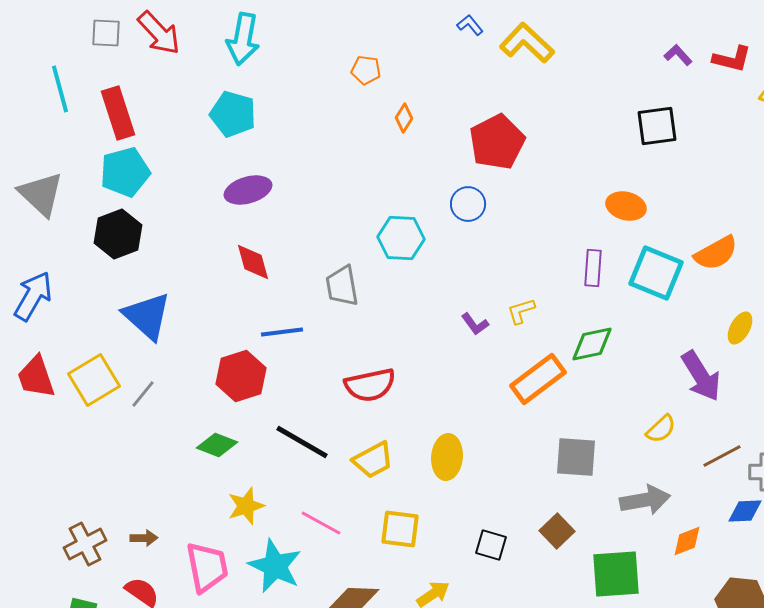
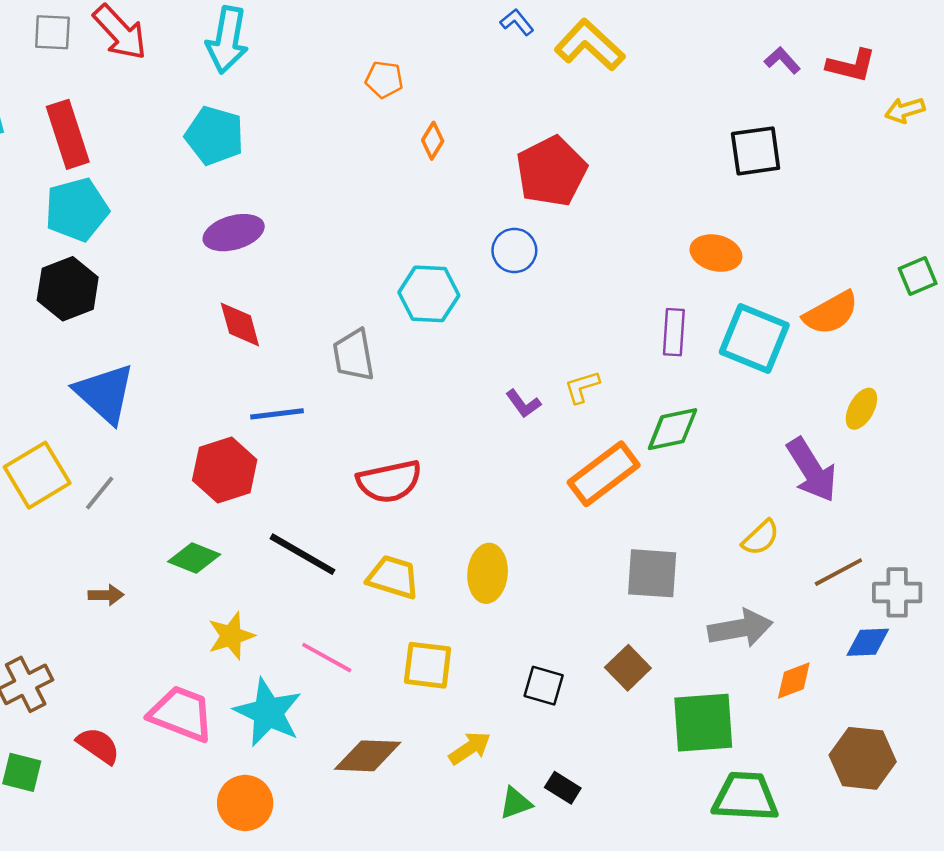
yellow trapezoid: (373, 460) -> (393, 577), turned -135
brown arrow: (144, 538) -> (106, 595), moved
pink trapezoid: (207, 567) -> (181, 714), turned -58

